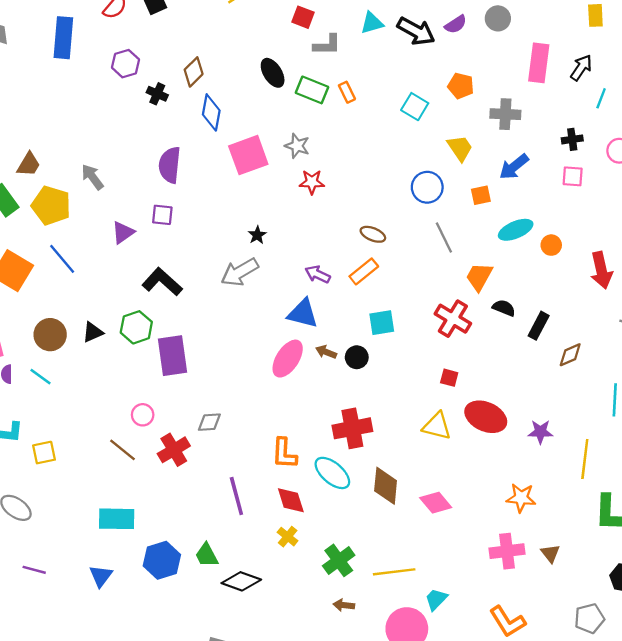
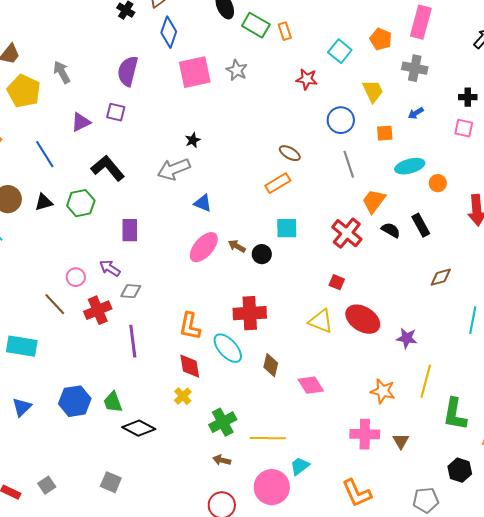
pink rectangle: (539, 63) -> (421, 22), moved
blue arrow: (514, 167) -> (416, 113), size x0.6
red star: (312, 182) -> (307, 79), moved
blue line: (62, 259) -> (45, 154), moved
purple arrow: (318, 274) -> (110, 268), moved
blue triangle: (303, 313) -> (203, 203), moved, size x0.7
black rectangle: (539, 326) -> (421, 225), moved, turned -65
purple rectangle: (173, 356) -> (130, 230), moved, size x0.7
yellow line: (585, 459) -> (426, 381), moved
brown diamond: (386, 486) -> (271, 365), size x0.7
purple line: (236, 496) -> (133, 341), moved
cyan rectangle: (117, 519) -> (22, 346), moved

